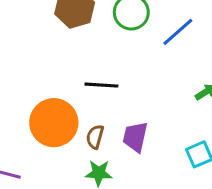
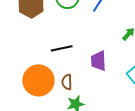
purple trapezoid: (135, 137) -> (99, 61), moved

